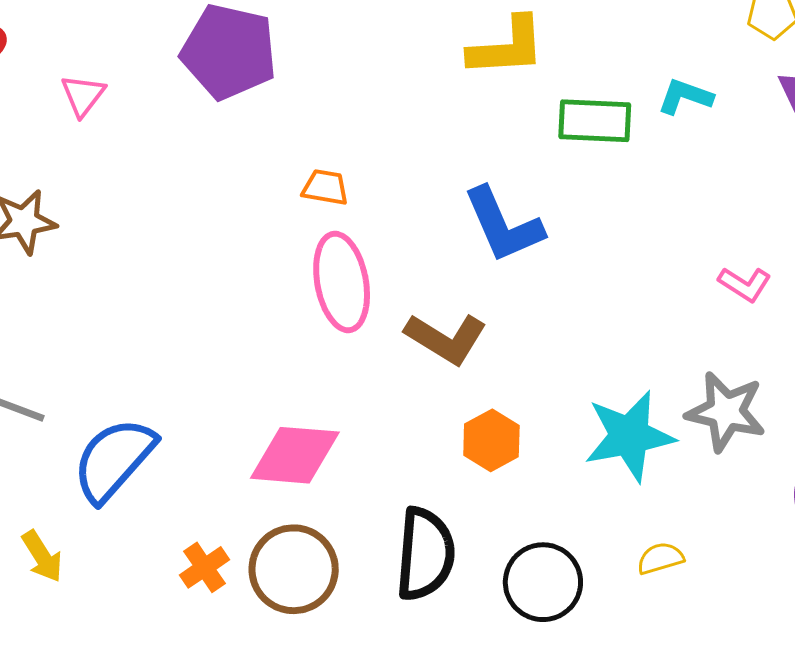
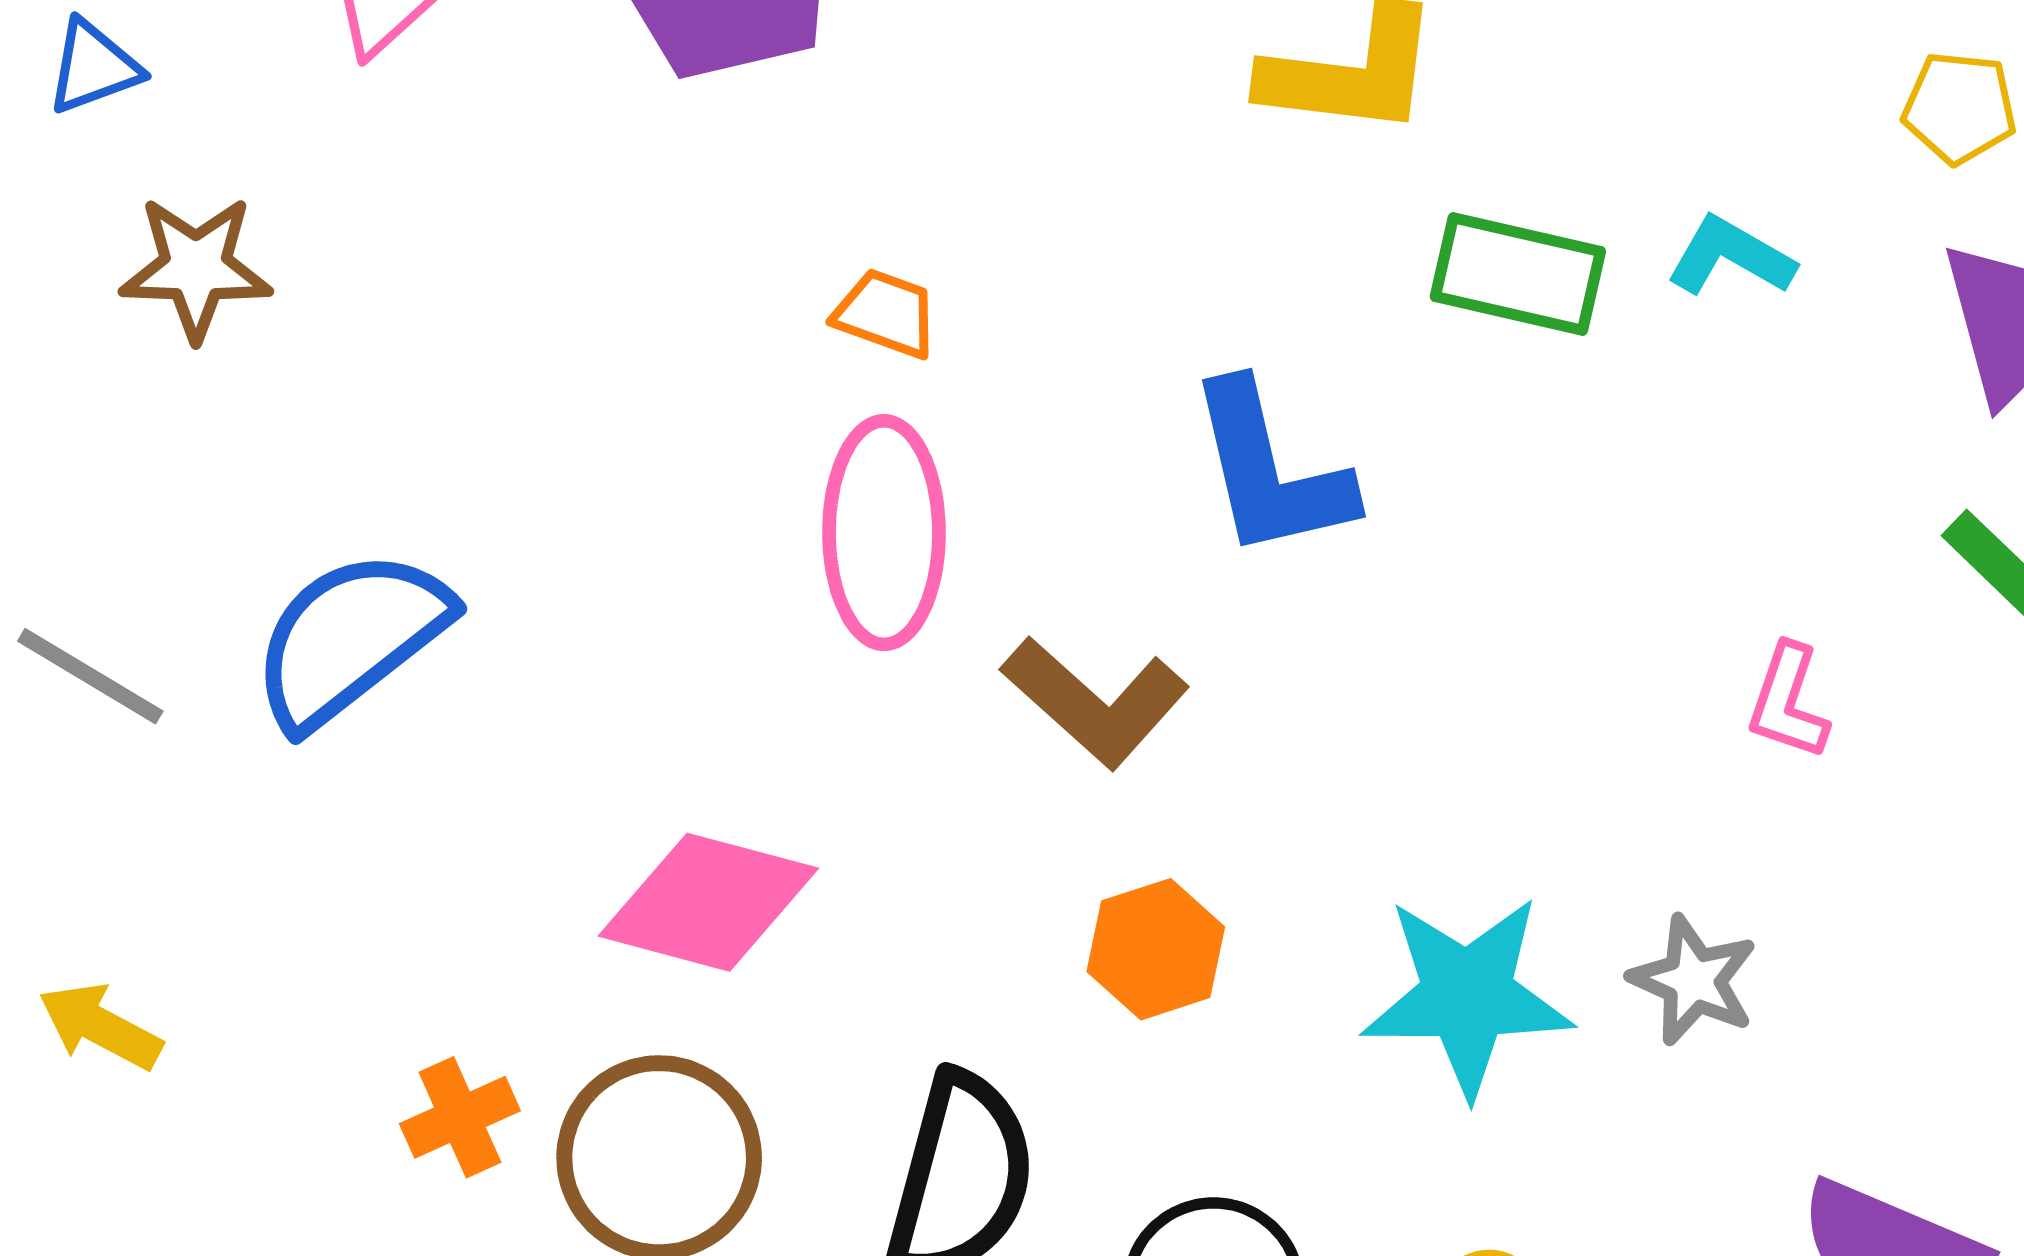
pink L-shape: (745, 284) -> (1788, 702), turned 66
gray star: (726, 412) -> (1694, 980), size x0.7
blue semicircle: (114, 460) -> (350, 638), moved
yellow arrow: (42, 556) -> (100, 1026), turned 140

